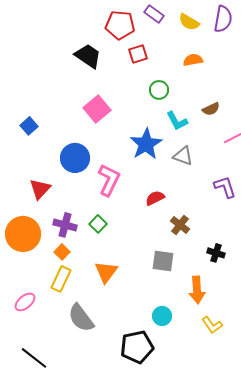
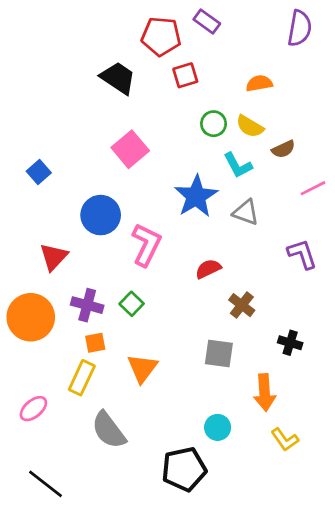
yellow semicircle: (189, 22) -> (250, 126), moved
orange square: (62, 252) -> (95, 343), moved, turned 35

